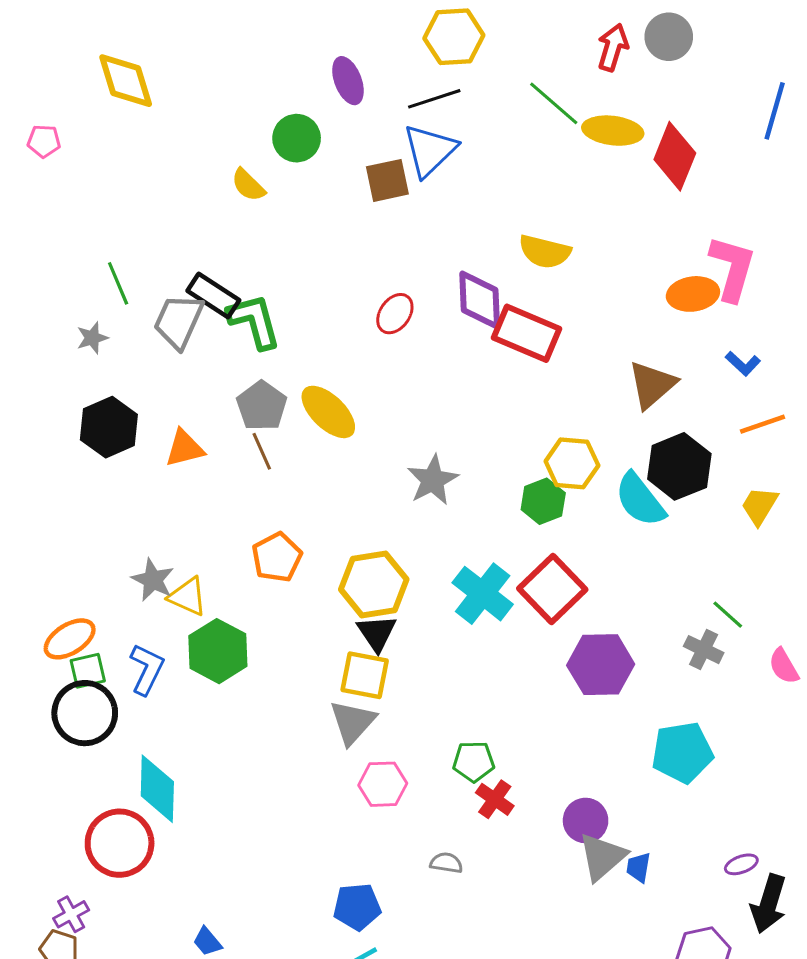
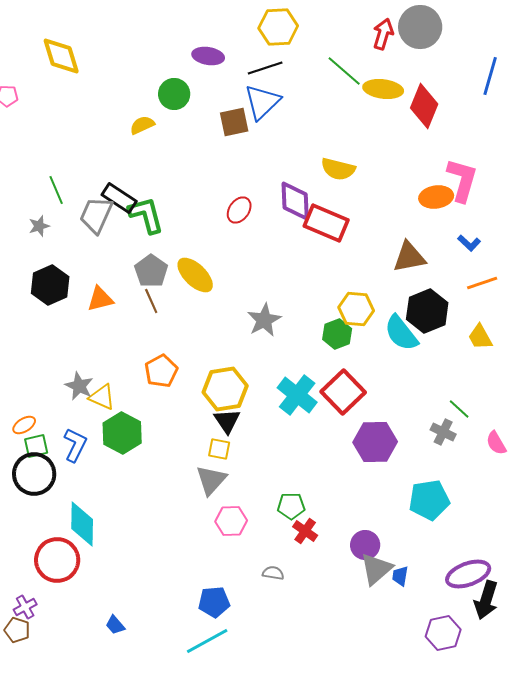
gray circle: (669, 37) -> (420, 27), size x1.4
purple ellipse: (348, 81) -> (208, 56), turned -60
yellow semicircle: (248, 185) -> (142, 125), turned 110
brown triangle: (652, 385) -> (409, 257), turned 30
yellow trapezoid: (760, 506) -> (480, 337), turned -60
orange ellipse: (70, 639) -> (24, 425), size x0.7
yellow square: (365, 675) -> (219, 449), size x0.7
purple ellipse: (741, 864) -> (468, 574), size x2.0

